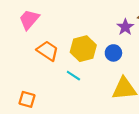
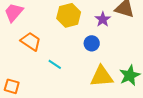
yellow hexagon: (83, 49) -> (69, 15), moved

